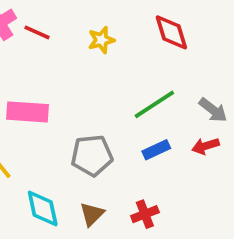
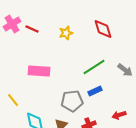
pink rectangle: (28, 112) -> (39, 71), moved
red arrow: (205, 146) -> (119, 115), moved
gray pentagon: (92, 155) -> (72, 101), moved

